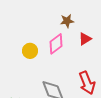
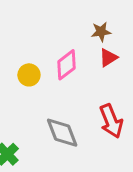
brown star: (67, 21) -> (101, 32), moved

